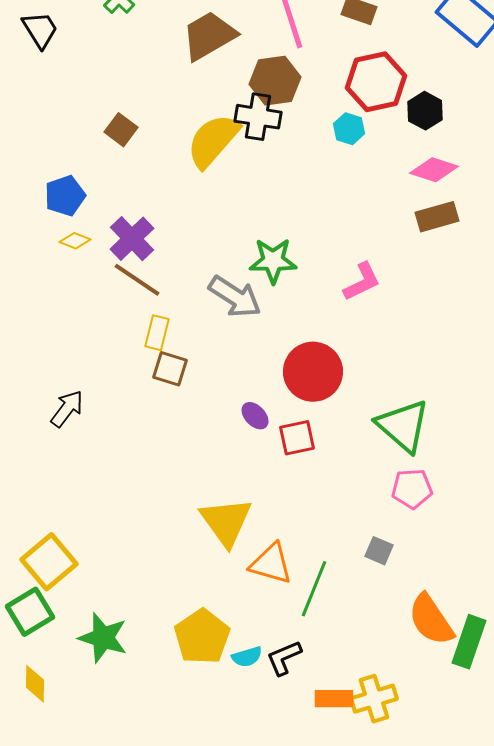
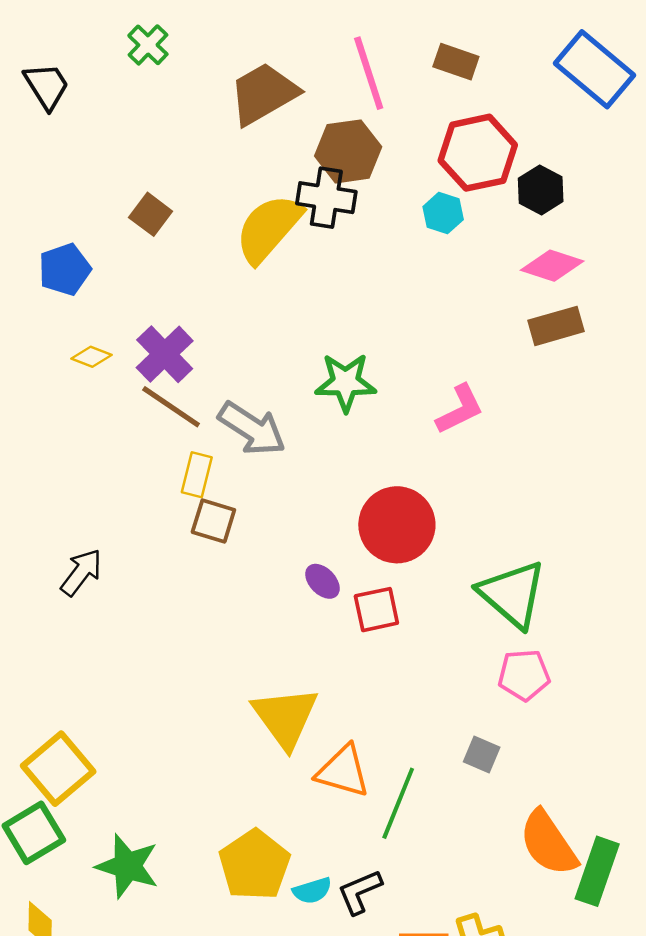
blue pentagon: (65, 196) -> (65, 269), moved
gray arrow: (235, 297) -> (252, 429), moved

